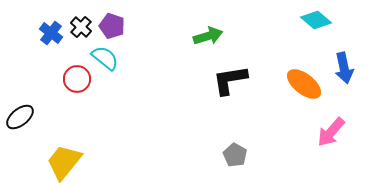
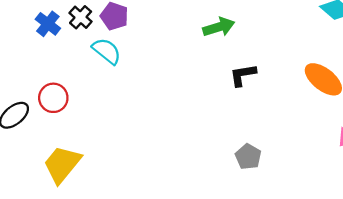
red circle: (77, 79) -> (53, 98), moved
black L-shape: (230, 80) -> (243, 75), size x0.7

